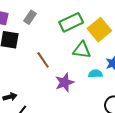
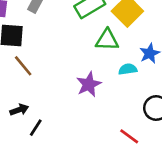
brown line: (43, 60) -> (23, 66), moved

